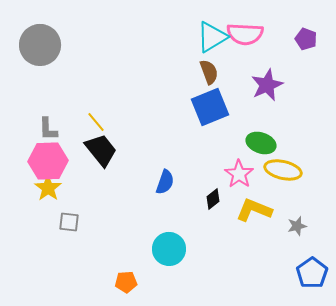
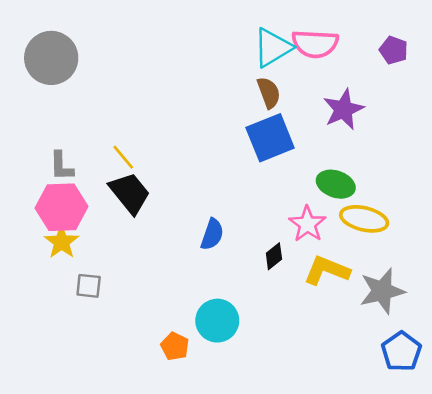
gray star: (297, 226) -> (382, 291), size x1.8
orange pentagon: (126, 282) -> (175, 346), moved, turned 30

